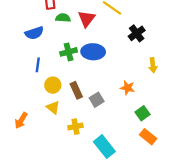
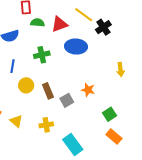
red triangle: (86, 19) -> (59, 24), turned 30
black cross: (137, 33) -> (103, 27), moved
blue ellipse: (93, 52) -> (76, 47), moved
orange star: (127, 88) -> (88, 90), moved
yellow triangle: (53, 107) -> (16, 121), moved

